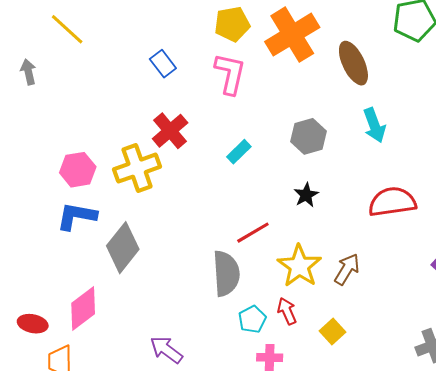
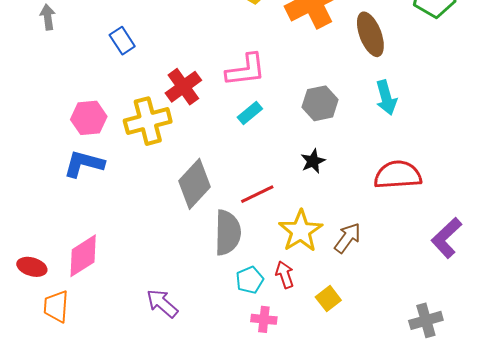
blue rectangle: (163, 64) -> (122, 41), moved
pink L-shape: (230, 74) -> (246, 70), moved, turned 66
gray diamond: (123, 248) -> (195, 184), moved

